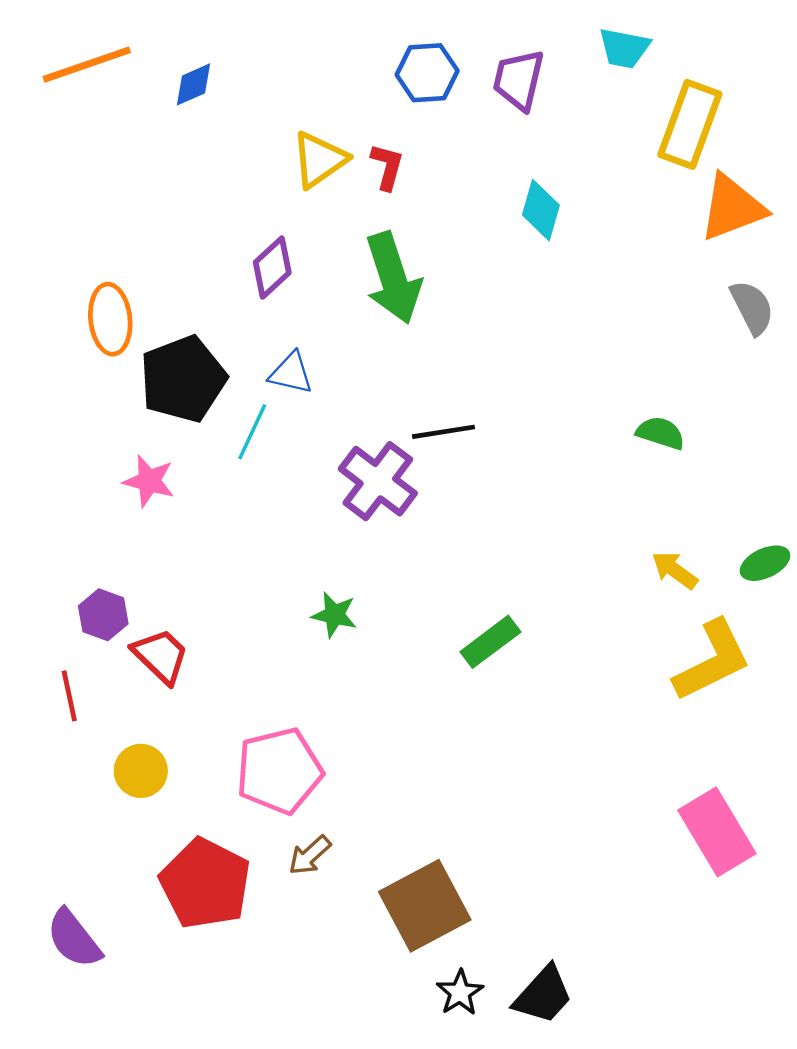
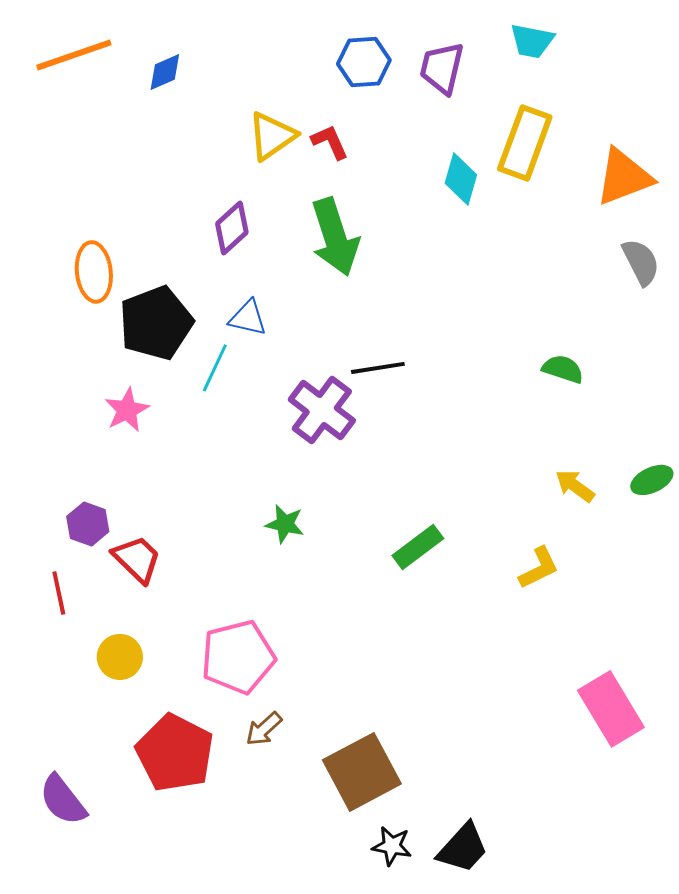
yellow rectangle: (690, 124) -> (525, 143), moved
red L-shape: (387, 167) -> (330, 142), turned -39
pink star: (149, 481) -> (127, 410), turned 30
yellow L-shape: (712, 661) -> (539, 568), moved, size x0.6
black star: (460, 993) -> (392, 846), turned -30

